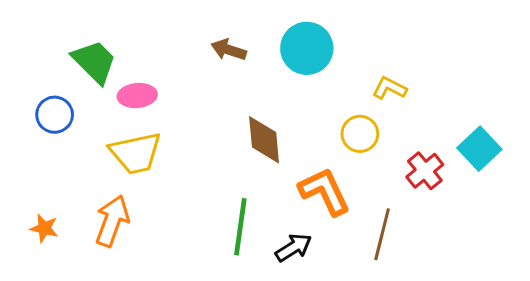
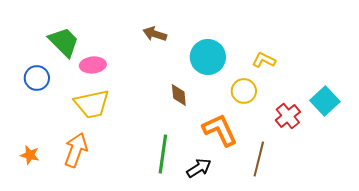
cyan circle: (307, 48) -> (208, 57), moved
brown diamond: (264, 140) -> (179, 95), size x0.7

